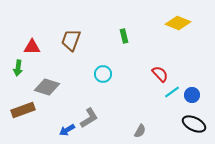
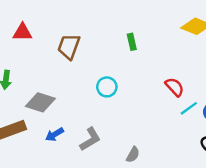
red triangle: (32, 47) -> (23, 32), moved
blue arrow: (67, 130) -> (55, 134), moved
gray semicircle: (140, 131) -> (133, 155), moved

